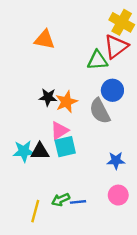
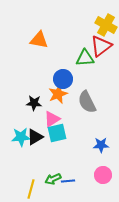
blue circle: (112, 90) -> (63, 79), moved
black star: (48, 97) -> (34, 103), moved
black triangle: (40, 151) -> (35, 137), turned -30

